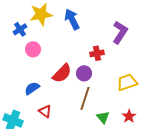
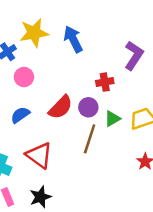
blue semicircle: (32, 88) -> (20, 115), moved
red triangle: (45, 111) -> (39, 155), size x1.6
green triangle: (103, 117) -> (112, 119), moved, turned 40

